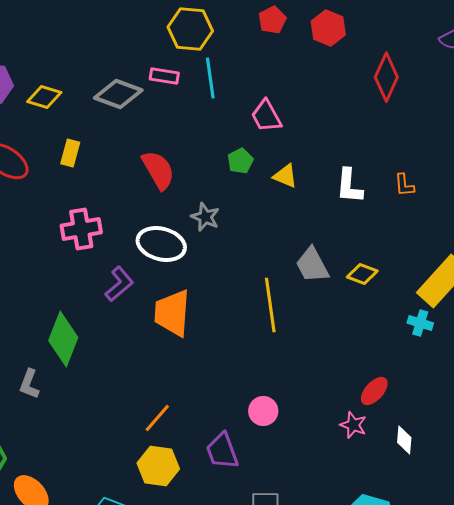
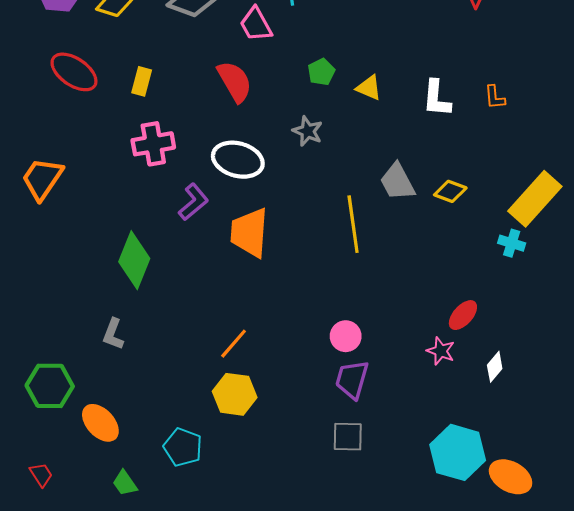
pink trapezoid: (266, 116) -> (256, 24), moved
yellow rectangle: (70, 153) -> (142, 81), moved
gray star: (205, 217) -> (308, 131), moved
gray L-shape: (29, 384) -> (113, 334), moved
white diamond: (404, 440) -> (495, 367), turned 36
purple trapezoid: (222, 451) -> (352, 380), moved, turned 36

